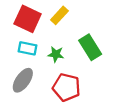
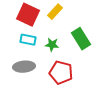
gray ellipse: (23, 80) -> (24, 67), turned 50

